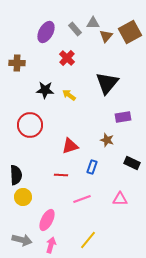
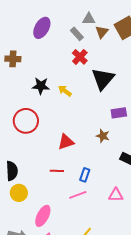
gray rectangle: (75, 29) -> (77, 34), moved
red cross: (67, 58) -> (80, 57), moved
blue rectangle: (92, 167) -> (85, 175), moved

